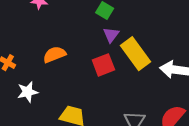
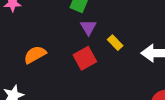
yellow rectangle: (136, 54) -> (115, 43), size x0.5

